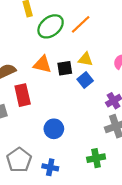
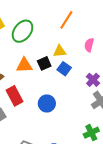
orange line: (81, 24) -> (66, 20), moved
blue circle: (54, 129) -> (47, 103), moved

